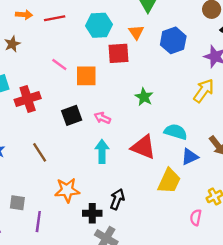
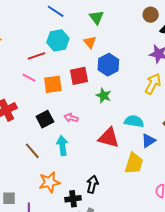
red line: (55, 18) -> (37, 56), moved
blue hexagon: (173, 40) -> (108, 65), moved
red square: (119, 53) -> (79, 76), moved
cyan arrow: (102, 151) -> (62, 146), moved
brown line: (40, 152) -> (32, 151), moved

